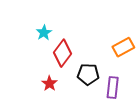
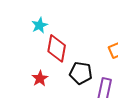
red diamond: (62, 53) -> (57, 48), turned -32

